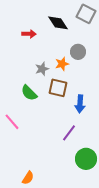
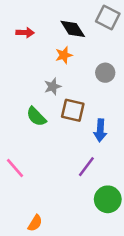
red arrow: (29, 34) -> (25, 33), moved
gray circle: (78, 52) -> (105, 73), moved
orange star: (62, 64) -> (64, 55), moved
pink line: (12, 122) -> (15, 168), moved

